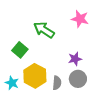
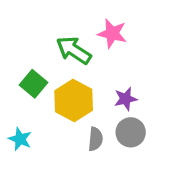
pink star: (80, 19) -> (112, 34), moved
yellow hexagon: (35, 76) -> (74, 101), moved

